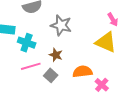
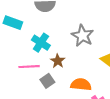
gray star: (61, 25) -> (83, 36), moved
cyan cross: (27, 43) -> (41, 43), moved

